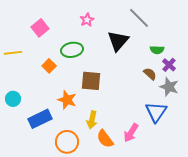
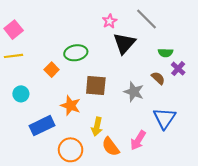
pink star: (87, 20) -> (110, 21), moved
pink square: (40, 28) -> (14, 30), moved
gray star: (169, 87) -> (134, 92), moved
cyan circle: (13, 99) -> (21, 94), moved

